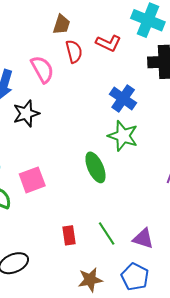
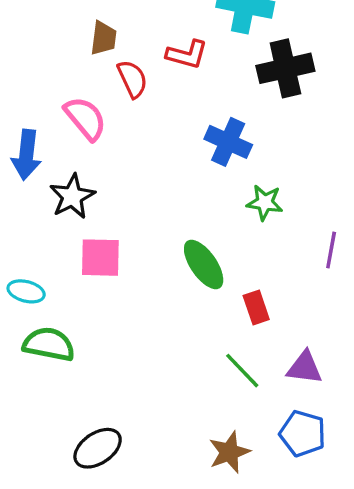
green star: (123, 136) -> (265, 203), moved, size x0.7
pink square: (32, 180) -> (100, 258), moved, turned 32
red rectangle: (69, 235) -> (256, 308), moved

